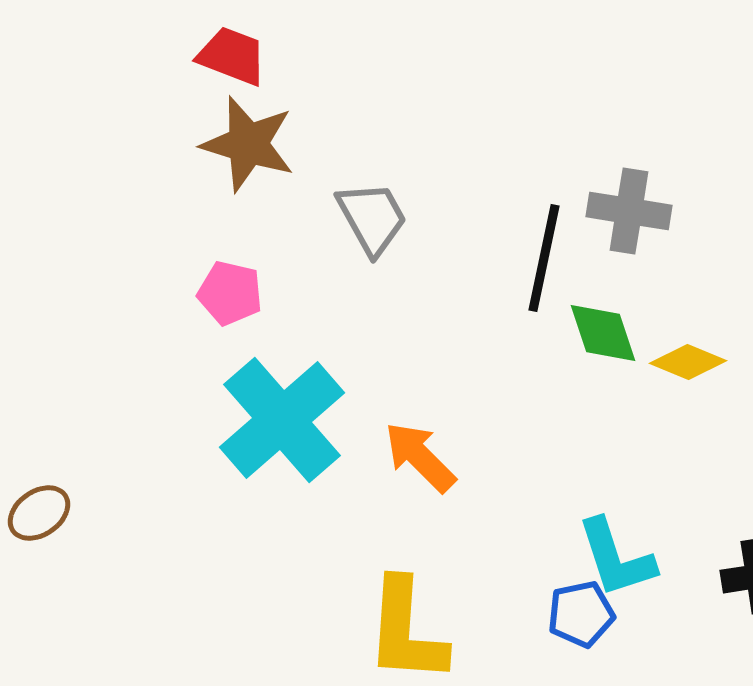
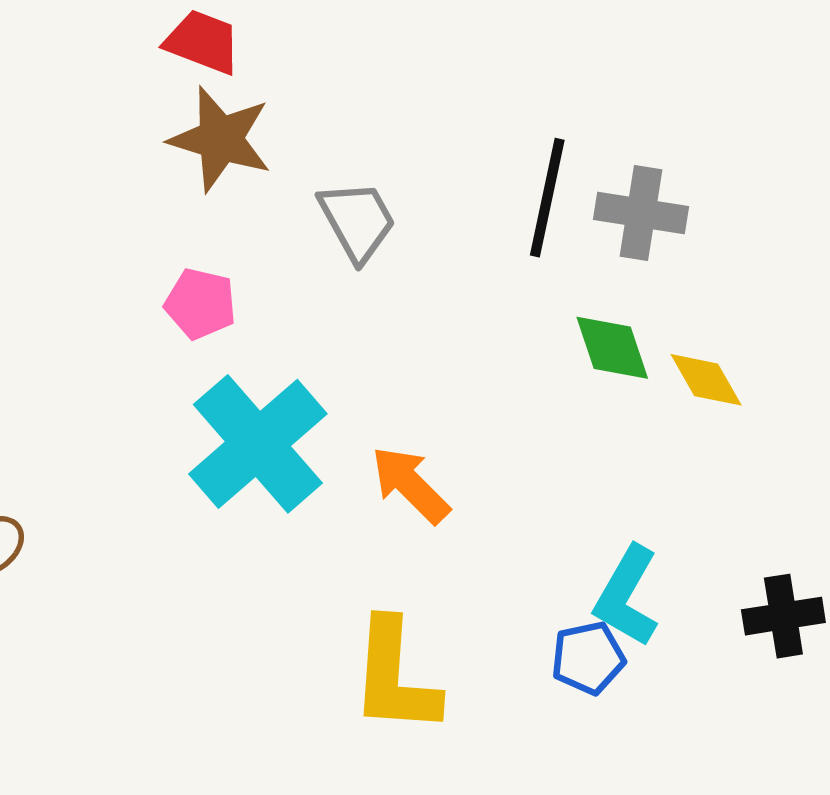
black line: (544, 258) -> (547, 198), moved
yellow diamond: (688, 362) -> (706, 380), turned 38
cyan L-shape: (616, 558) -> (627, 596), turned 48

